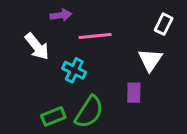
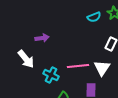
pink line: (95, 36) -> (78, 66), moved

